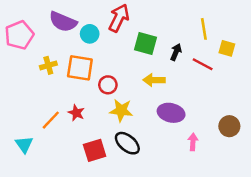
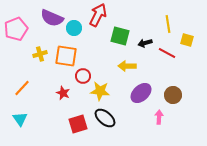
black arrow: (176, 52) -> (145, 43), turned -128
red circle: (108, 85) -> (83, 76), moved
purple ellipse: (171, 113) -> (141, 93), turned -55
orange line: (51, 120) -> (22, 88), moved
brown circle: (229, 126) -> (173, 95), moved

